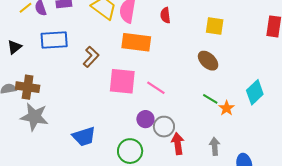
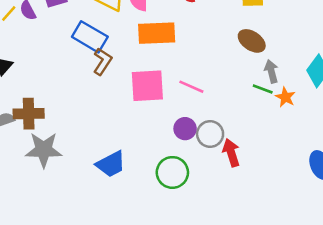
blue rectangle: (54, 40) -> (90, 37), moved, turned 44
gray arrow: (215, 146) -> (271, 71), moved

